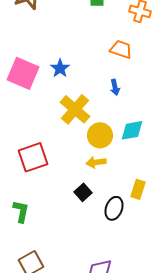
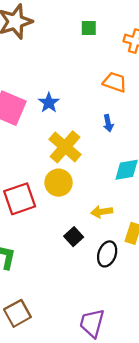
yellow circle: (100, 135) -> (59, 183), moved
yellow arrow: (96, 162) -> (102, 212), moved

